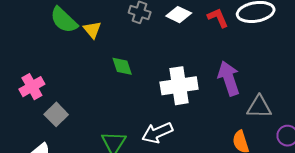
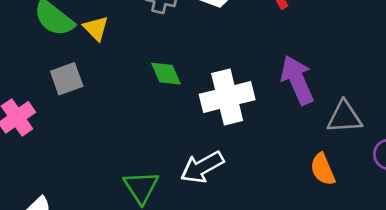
green diamond: (122, 66) -> (166, 74), moved
gray square: (56, 114) -> (67, 79), moved, turned 30

